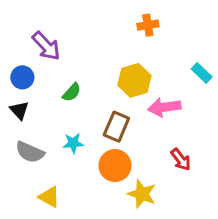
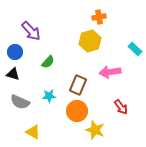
yellow hexagon: (134, 80) -> (90, 41), moved
black triangle: (19, 110) -> (13, 74), turned -32

